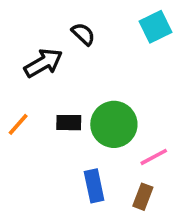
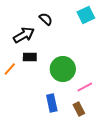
black rectangle: (69, 123) -> (30, 57), moved
brown rectangle: (143, 197) -> (79, 109), turned -48

